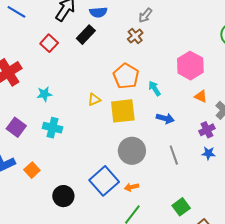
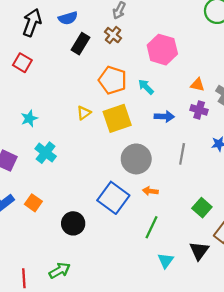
black rectangle: (86, 35) -> (81, 44), moved
pink hexagon: (190, 66) -> (162, 50), moved
cyan cross: (53, 128) -> (46, 153), turned 36
purple cross: (207, 130) -> (199, 110), moved, turned -35
gray line: (174, 155) -> (182, 154), turned 42
orange arrow: (131, 187) -> (150, 191), moved, turned 32

